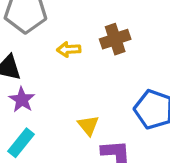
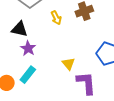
yellow arrow: (69, 49) -> (56, 18), turned -112

